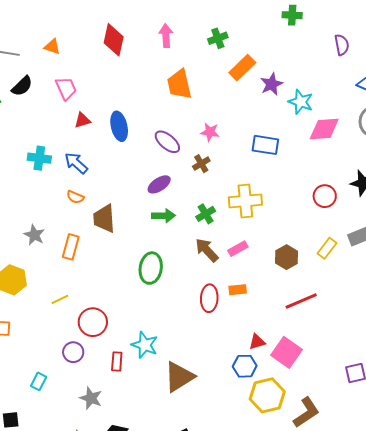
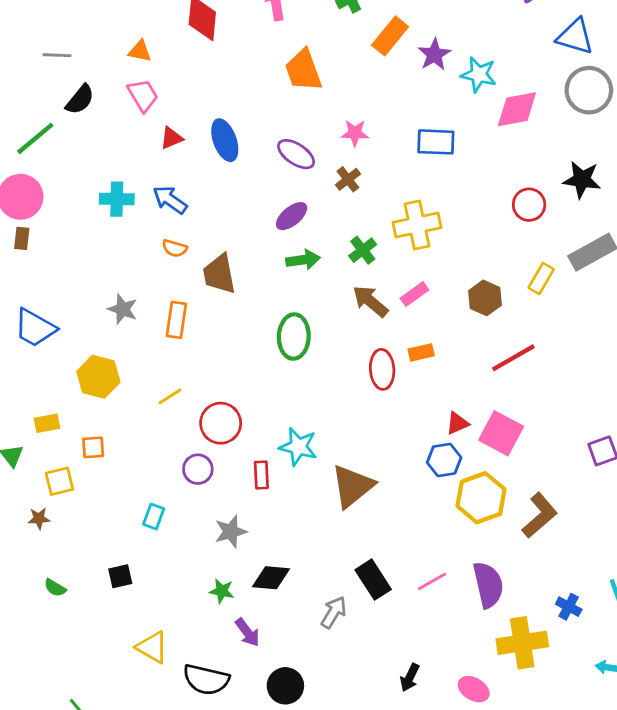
orange triangle: (52, 47) -> (140, 51), moved
gray star: (91, 398) -> (231, 532), turned -30

